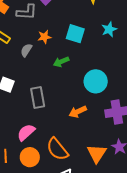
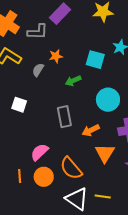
cyan square: (75, 34) -> (95, 60), moved
gray rectangle: (38, 97) -> (64, 117), moved
orange triangle: (97, 153) -> (105, 153), moved

